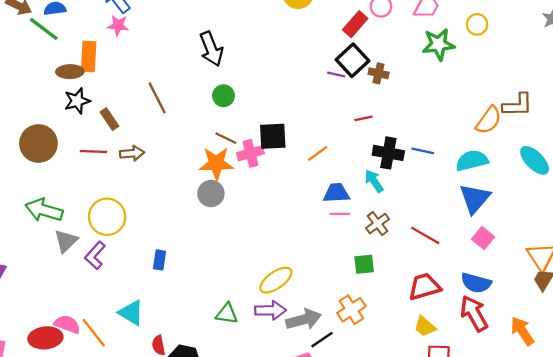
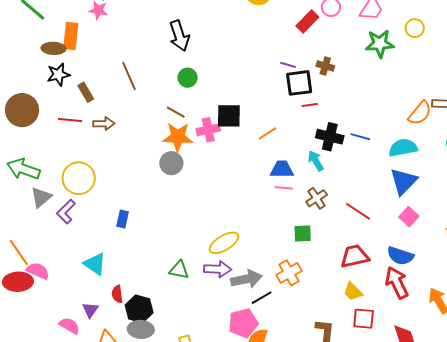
black square: (353, 60) -> (299, 83), moved, turned 32
brown line: (226, 138) -> (176, 112), moved
orange line: (94, 333) -> (19, 252), moved

